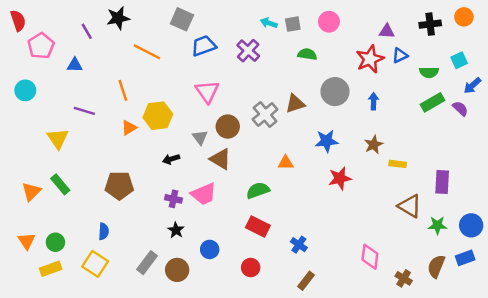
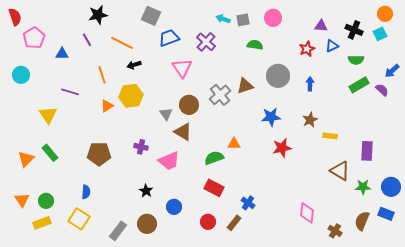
black cross: (430, 24) -> (354, 30), moved, turned 30
purple line: (87, 31) -> (87, 40), moved
red star: (370, 59) -> (307, 49), size x0.7
cyan square: (459, 60) -> (380, 34), moved
pink triangle: (207, 92) -> (182, 68), moved
black arrow: (171, 159) -> (134, 65), moved
orange triangle: (286, 163) -> (234, 144), moved
purple cross: (174, 199) -> (141, 147), moved
blue rectangle: (465, 258) -> (386, 214), turned 42
gray rectangle: (147, 263) -> (118, 231), moved
brown rectangle: (306, 281) -> (234, 223), moved

